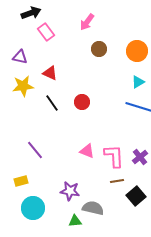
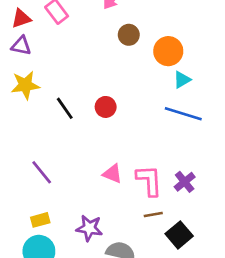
orange circle: (137, 51) -> (168, 51), moved
red triangle: (50, 73) -> (21, 18), moved, turned -42
yellow rectangle: (21, 181) -> (40, 220), moved

